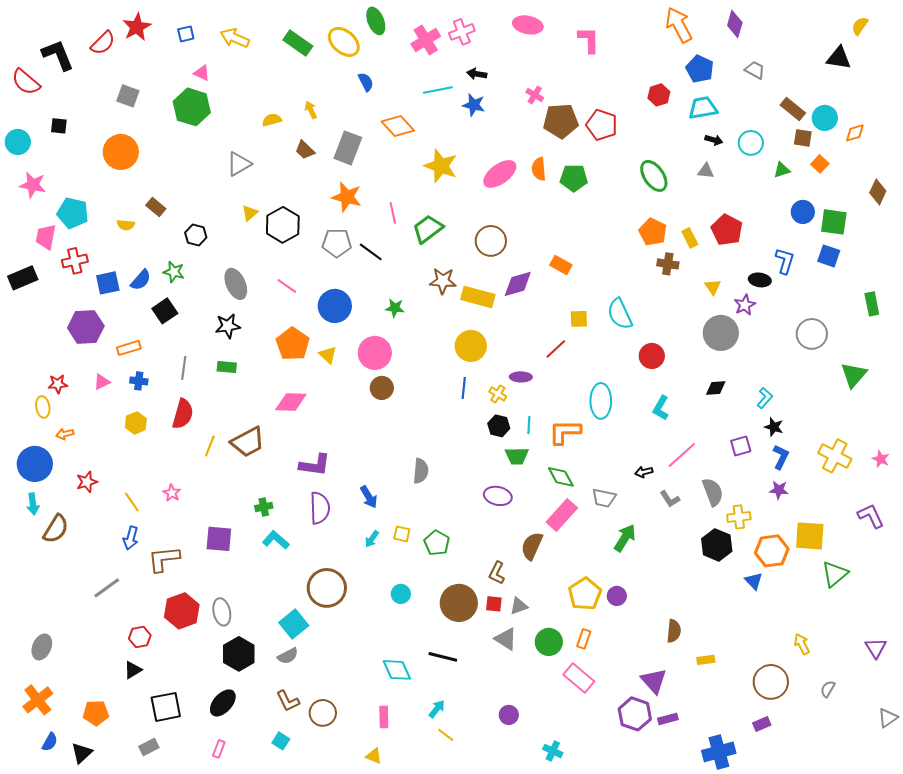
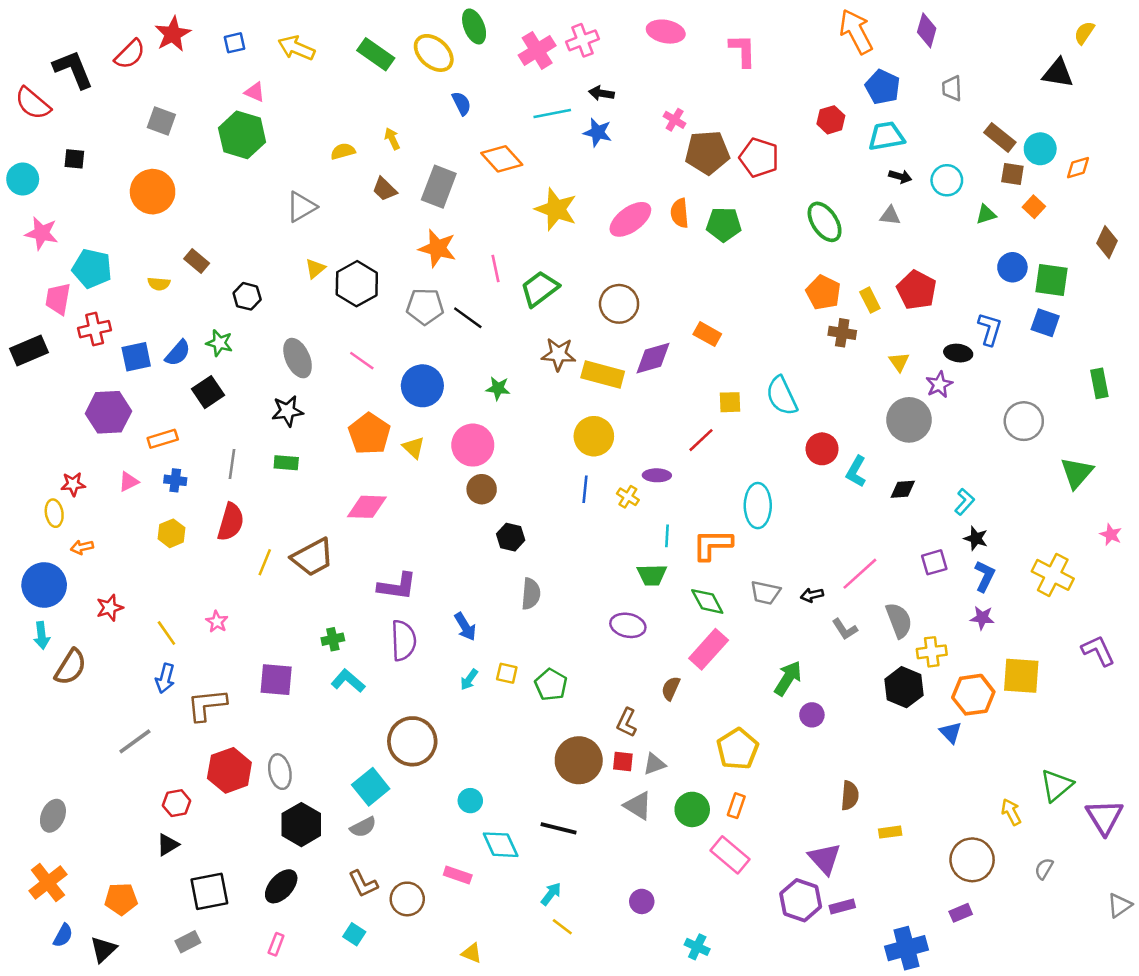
gray trapezoid: (755, 70) -> (952, 88), turned -120
cyan L-shape: (661, 408) -> (856, 472), moved
black hexagon: (499, 426) -> (511, 537), moved
pink star: (881, 459) -> (1111, 535), moved
gray trapezoid: (604, 498) -> (765, 593), moved
brown semicircle: (532, 546) -> (671, 688), size x0.7
green triangle: (835, 574) -> (1057, 785), moved
cyan circle: (401, 594) -> (470, 801), moved
purple circle: (617, 596) -> (812, 715), moved
purple triangle: (876, 648) -> (1104, 817), size x1.4
pink rectangle: (384, 717) -> (458, 875), moved, turned -70

